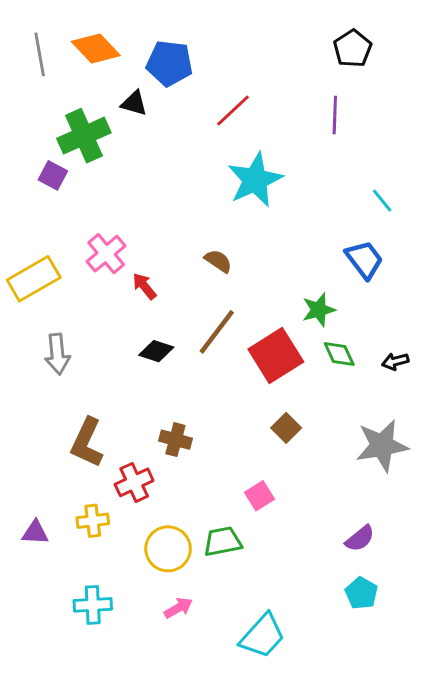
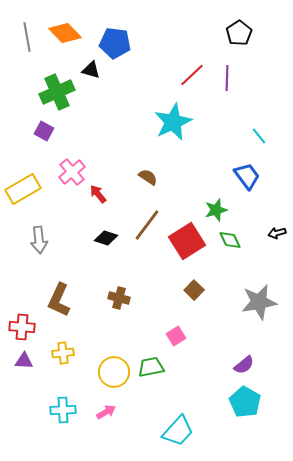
red line: (233, 110) -> (192, 75), moved
purple square: (53, 175) -> (44, 131), moved
black arrow: (395, 361) -> (277, 233), moved
red cross: (134, 482) -> (22, 327), moved, turned 30
cyan pentagon: (361, 593) -> (245, 402), size x1.4
pink arrow: (178, 608) -> (106, 412), moved

